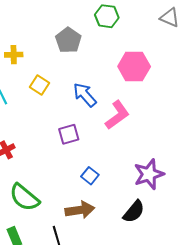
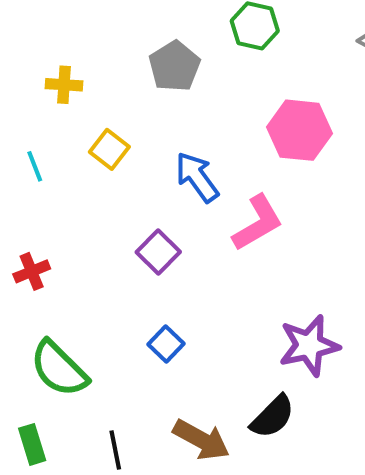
purple square: (69, 134) -> (158, 252), turned -35
blue square: (90, 176) -> (166, 344), moved
brown arrow: (80, 210) -> (201, 440), moved, turned 32

